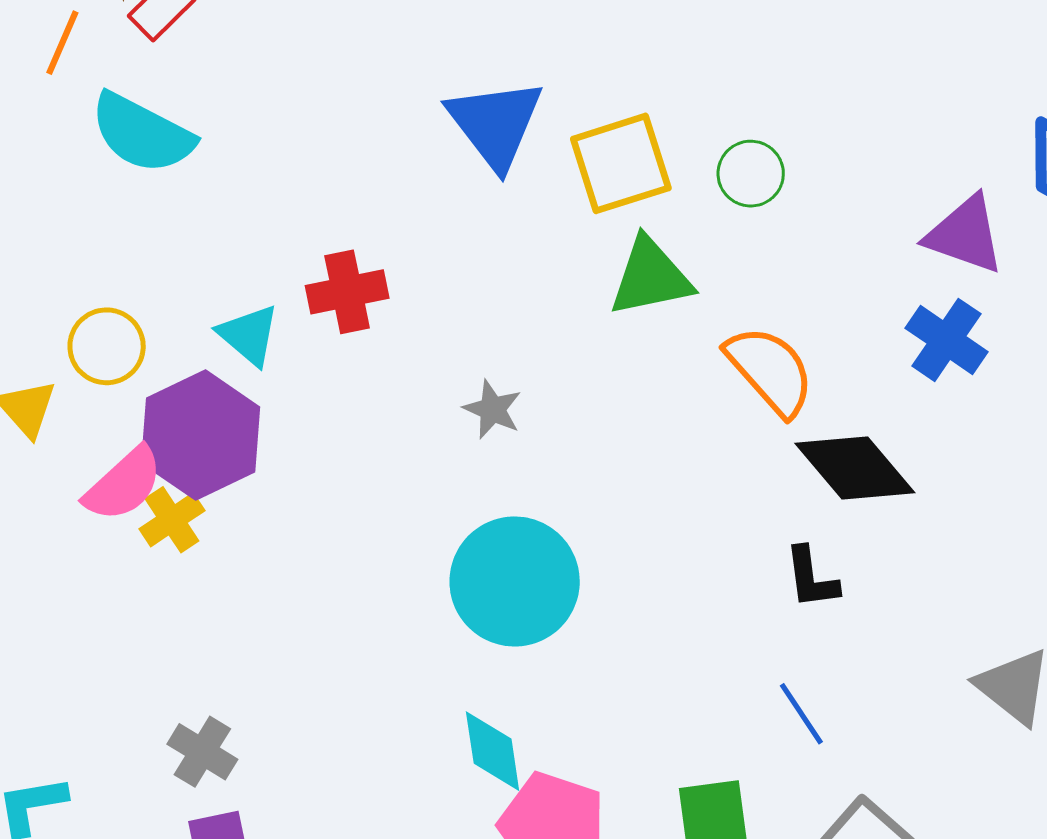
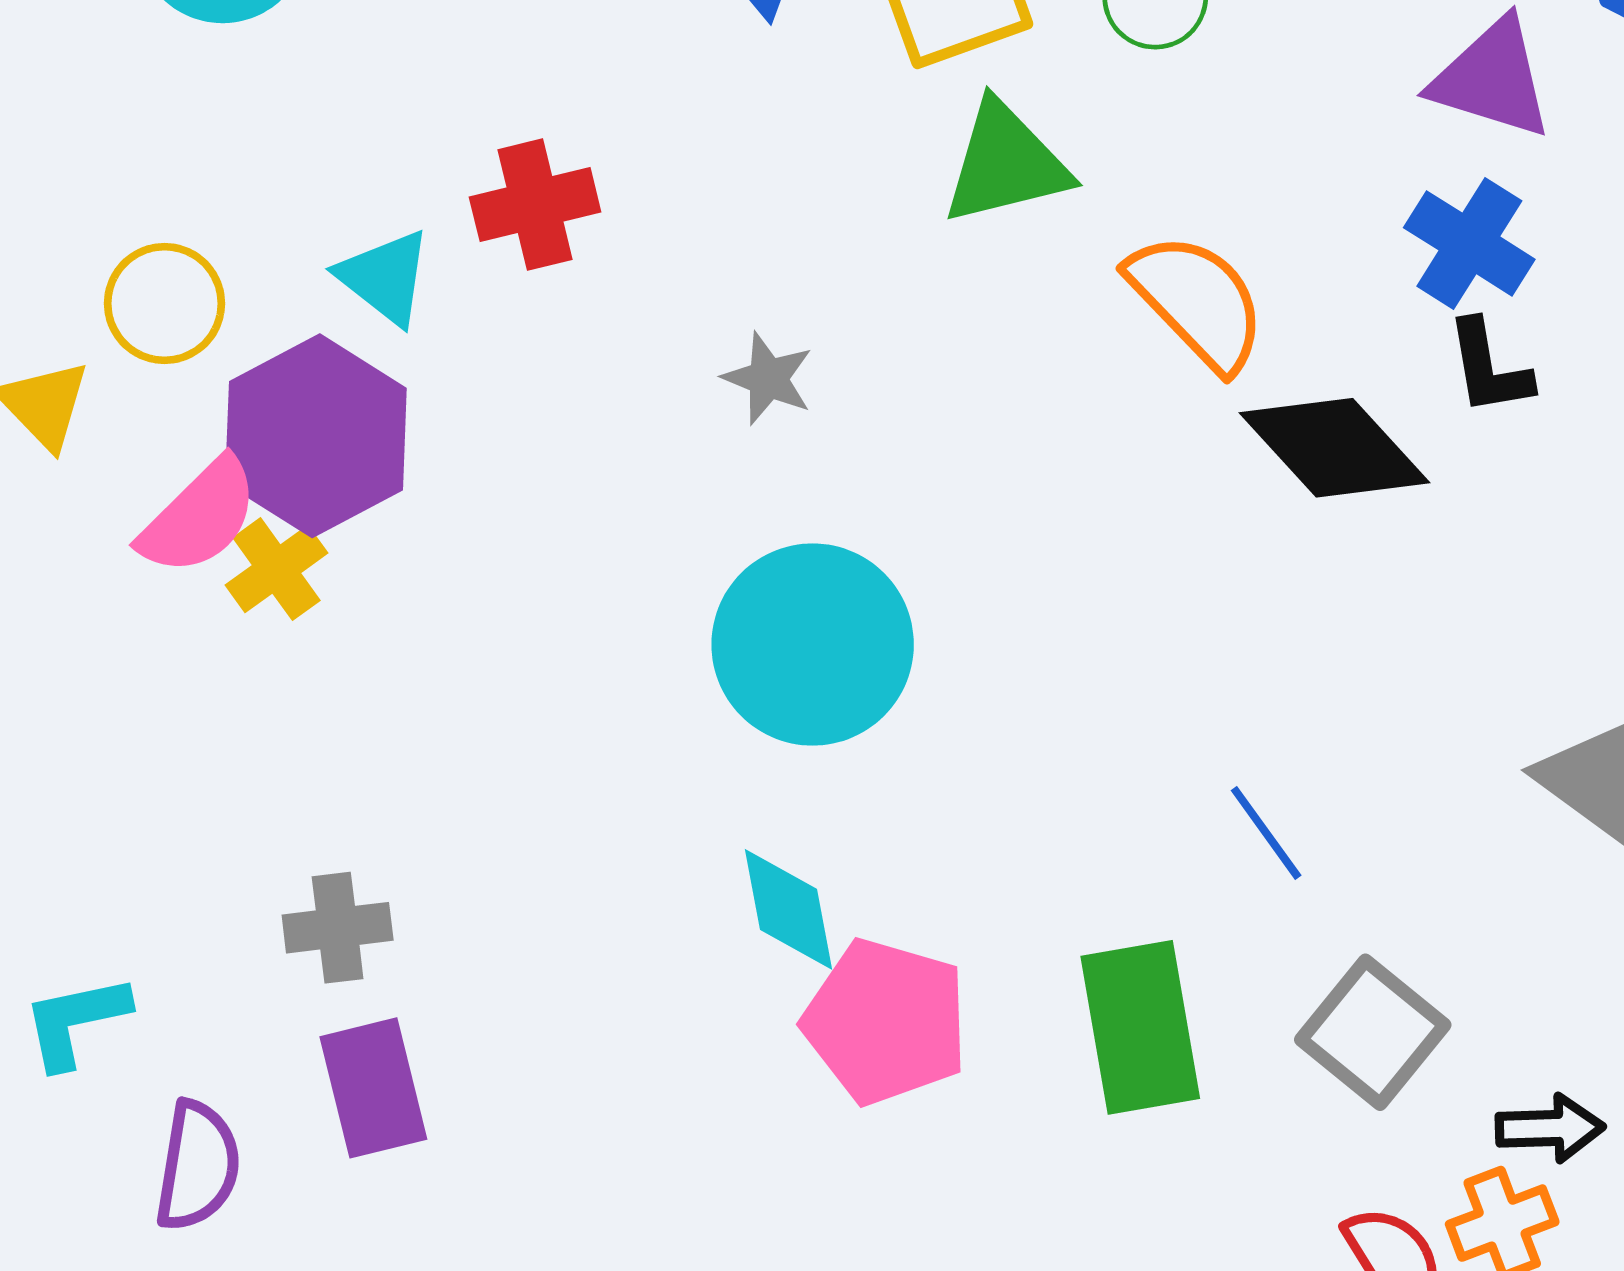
black L-shape: (811, 578) -> (1489, 368), moved
gray cross: (202, 752) -> (338, 928), turned -36

